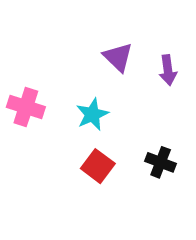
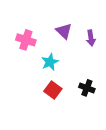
pink cross: (26, 107) -> (26, 40), moved

